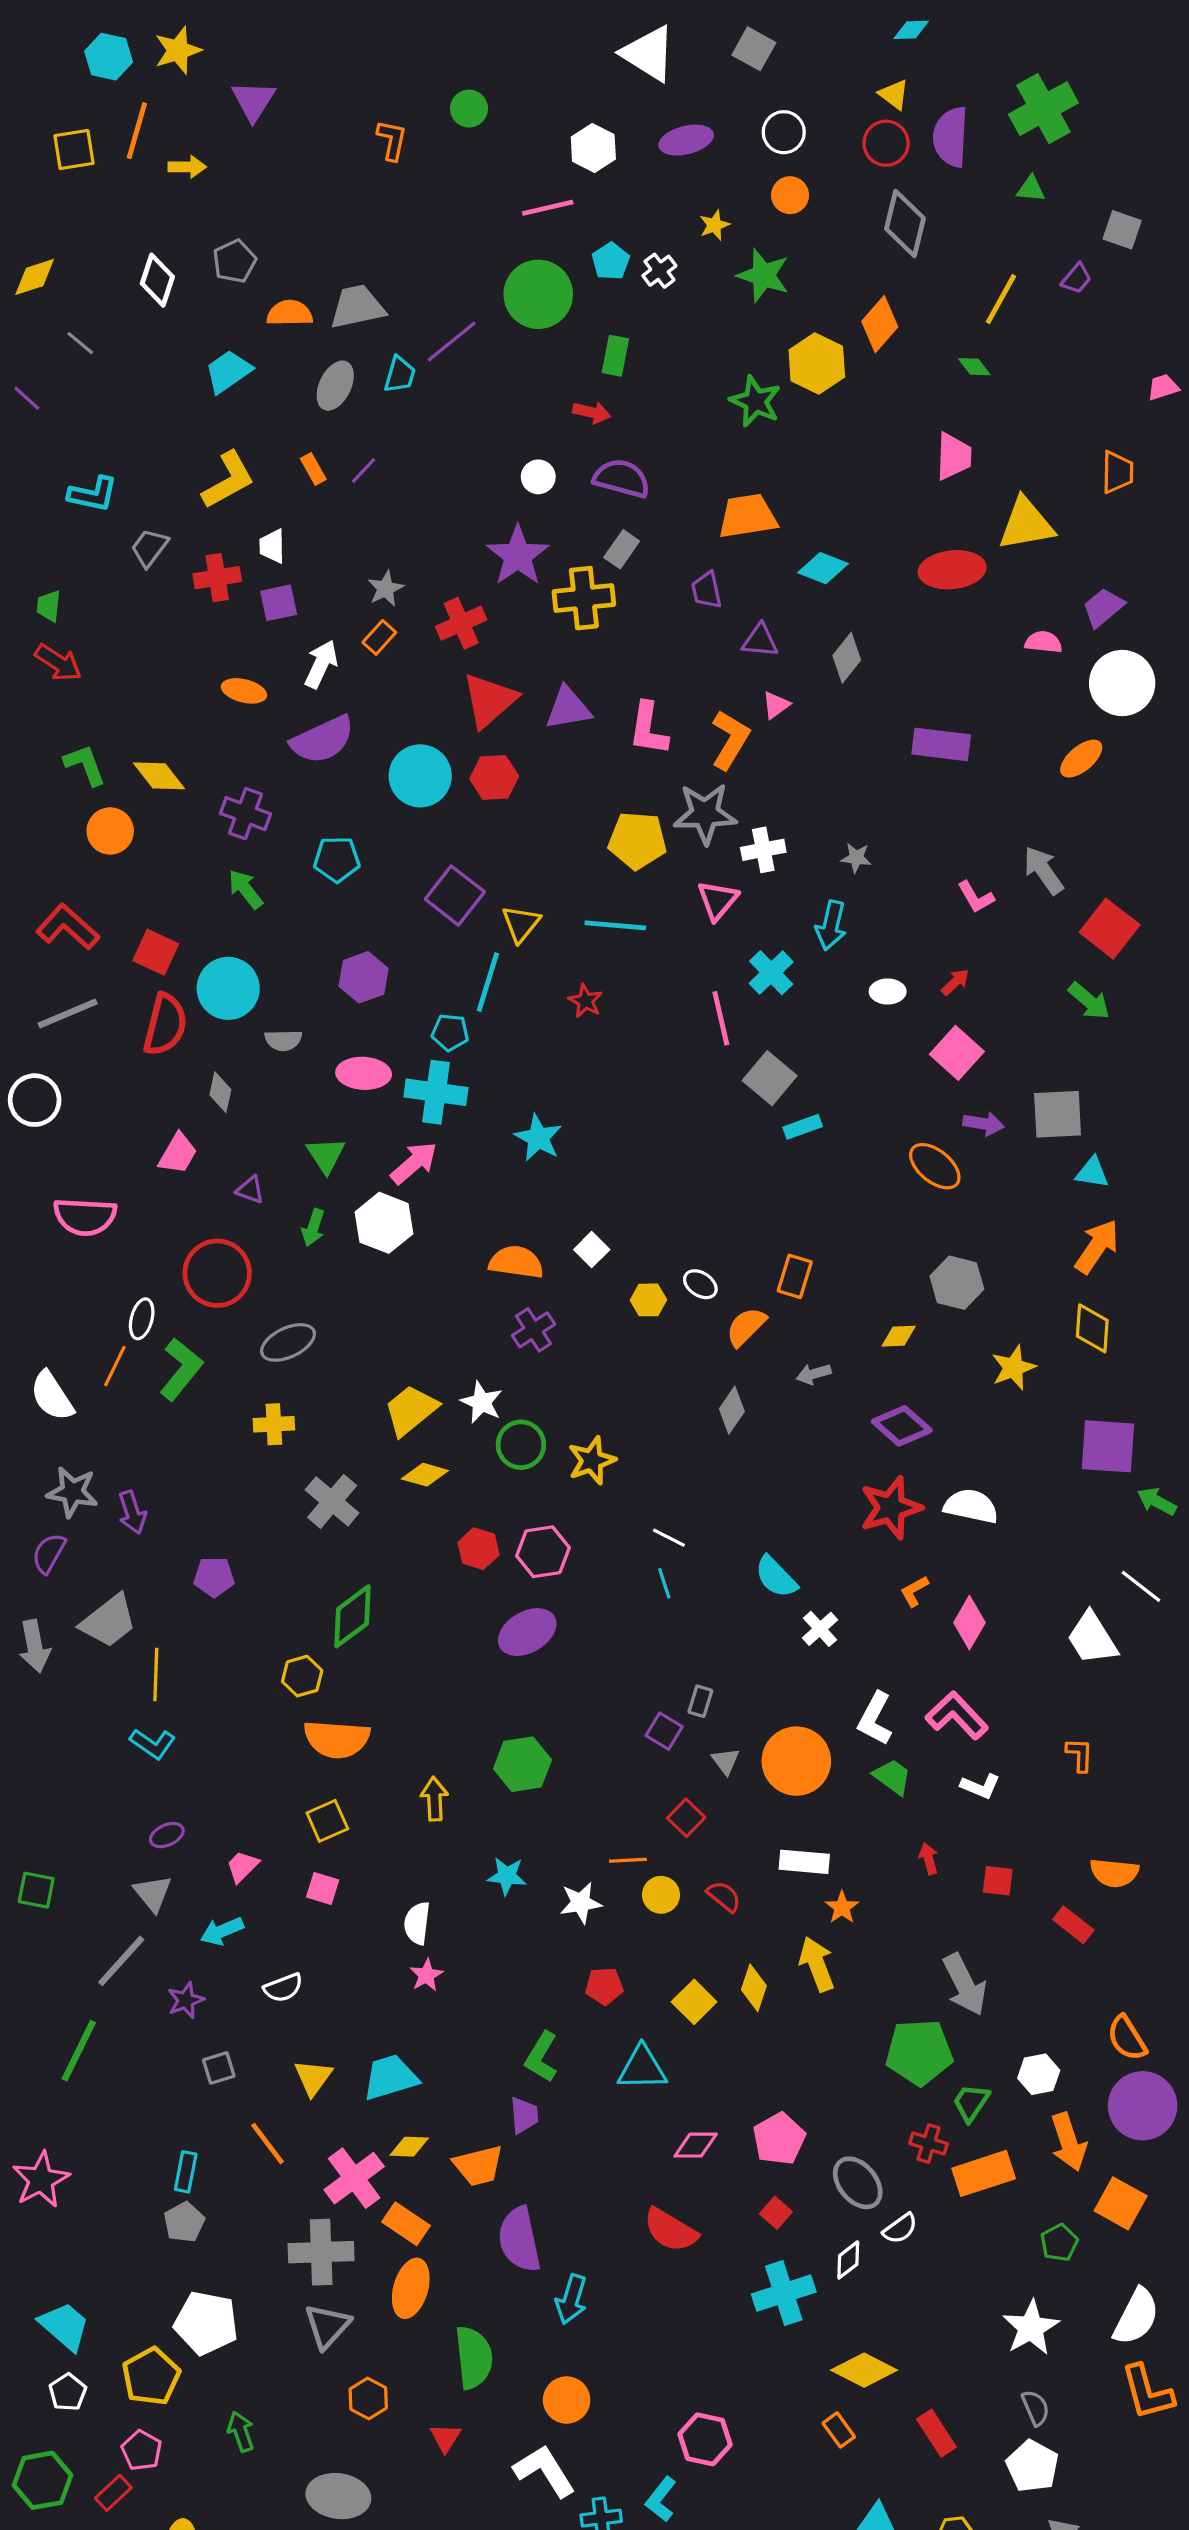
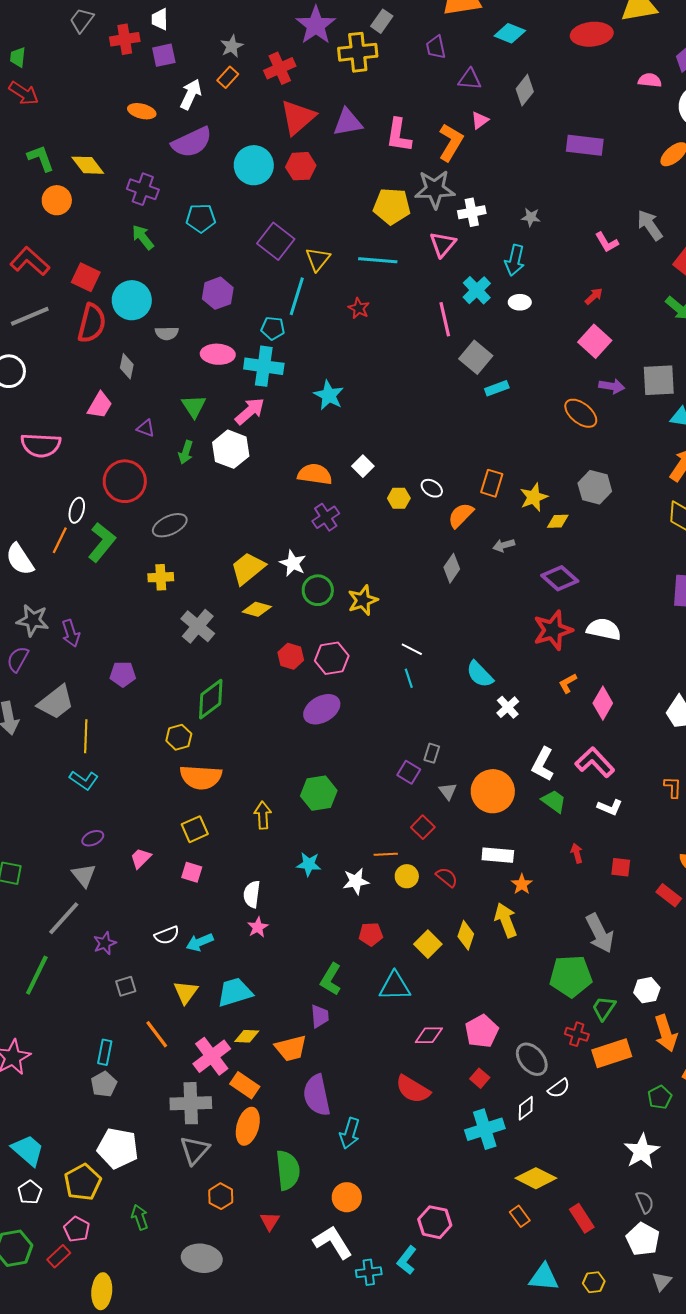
white ellipse: (888, 991) -> (520, 302), moved
yellow star: (1014, 1368) -> (534, 497), moved
cyan arrow: (222, 1931) -> (200, 942), moved

